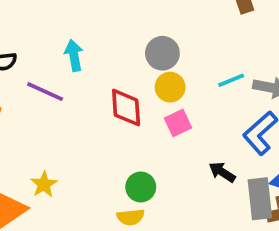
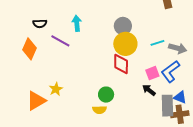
yellow circle: (170, 87) -> (125, 44), size x1.5
red diamond: (126, 108) -> (121, 64), moved
pink square: (178, 123) -> (152, 73), moved

